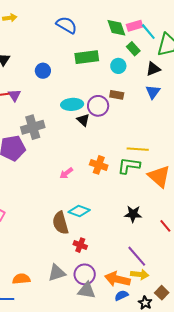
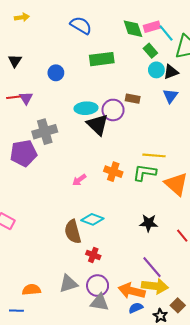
cyan circle: (118, 66) -> (156, 70), moved
black triangle: (83, 120) -> (97, 125), size x1.6
yellow arrow: (140, 274) -> (155, 286), size x1.4

